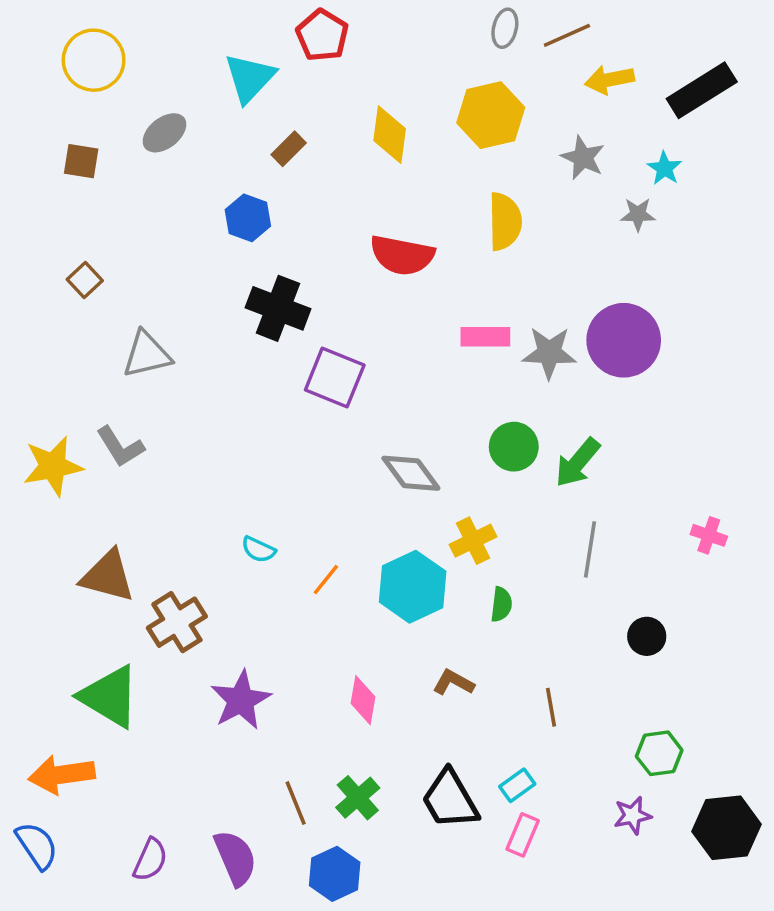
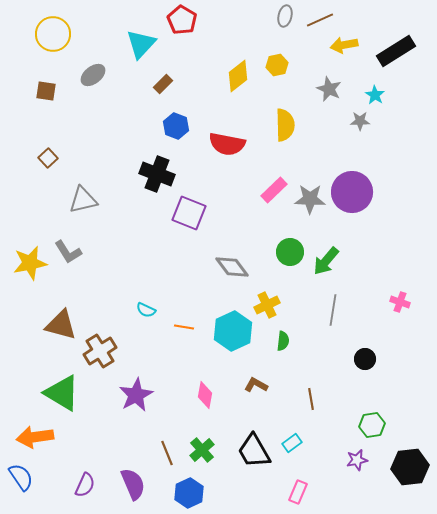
yellow hexagon: (491, 115) -> (277, 65), size x0.6
yellow diamond: (390, 135) -> (238, 76), moved, turned 44
blue hexagon: (248, 218) -> (176, 126), moved
pink rectangle: (485, 337) -> (274, 190), turned -44
orange line: (326, 580) -> (184, 327), turned 60
pink rectangle: (523, 835) -> (298, 492), moved

